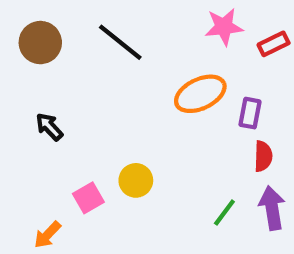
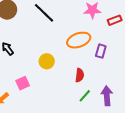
red semicircle: (263, 156) -> (80, 75), moved
yellow circle: (136, 180) -> (47, 61), moved

